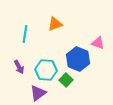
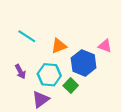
orange triangle: (55, 24) -> (59, 46), moved
cyan line: (25, 34) -> (27, 36), turned -66

